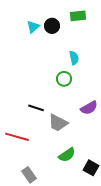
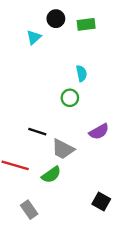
black circle: (52, 26) -> (56, 19), moved
green semicircle: (67, 155) -> (51, 175), moved

